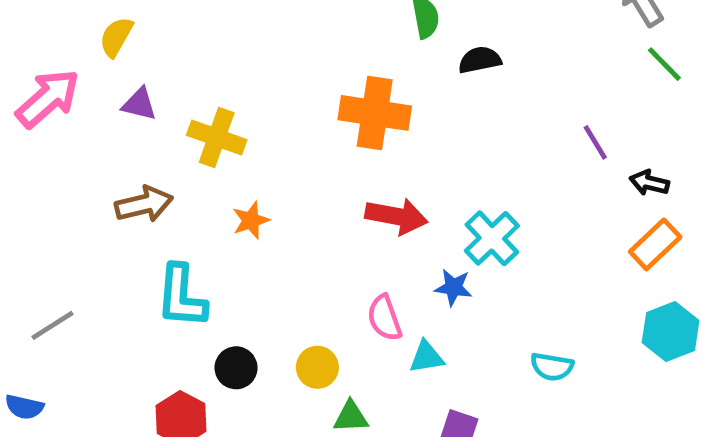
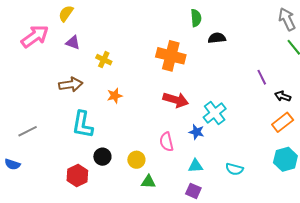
yellow cross: (217, 137) -> (104, 60), size x0.7
cyan triangle: (426, 357) -> (195, 166), moved

